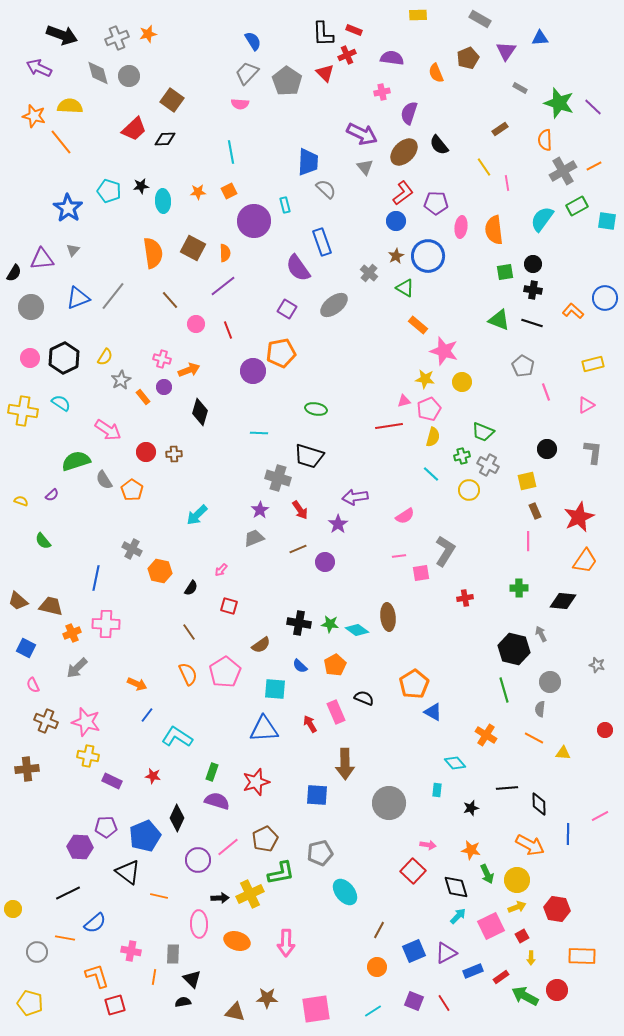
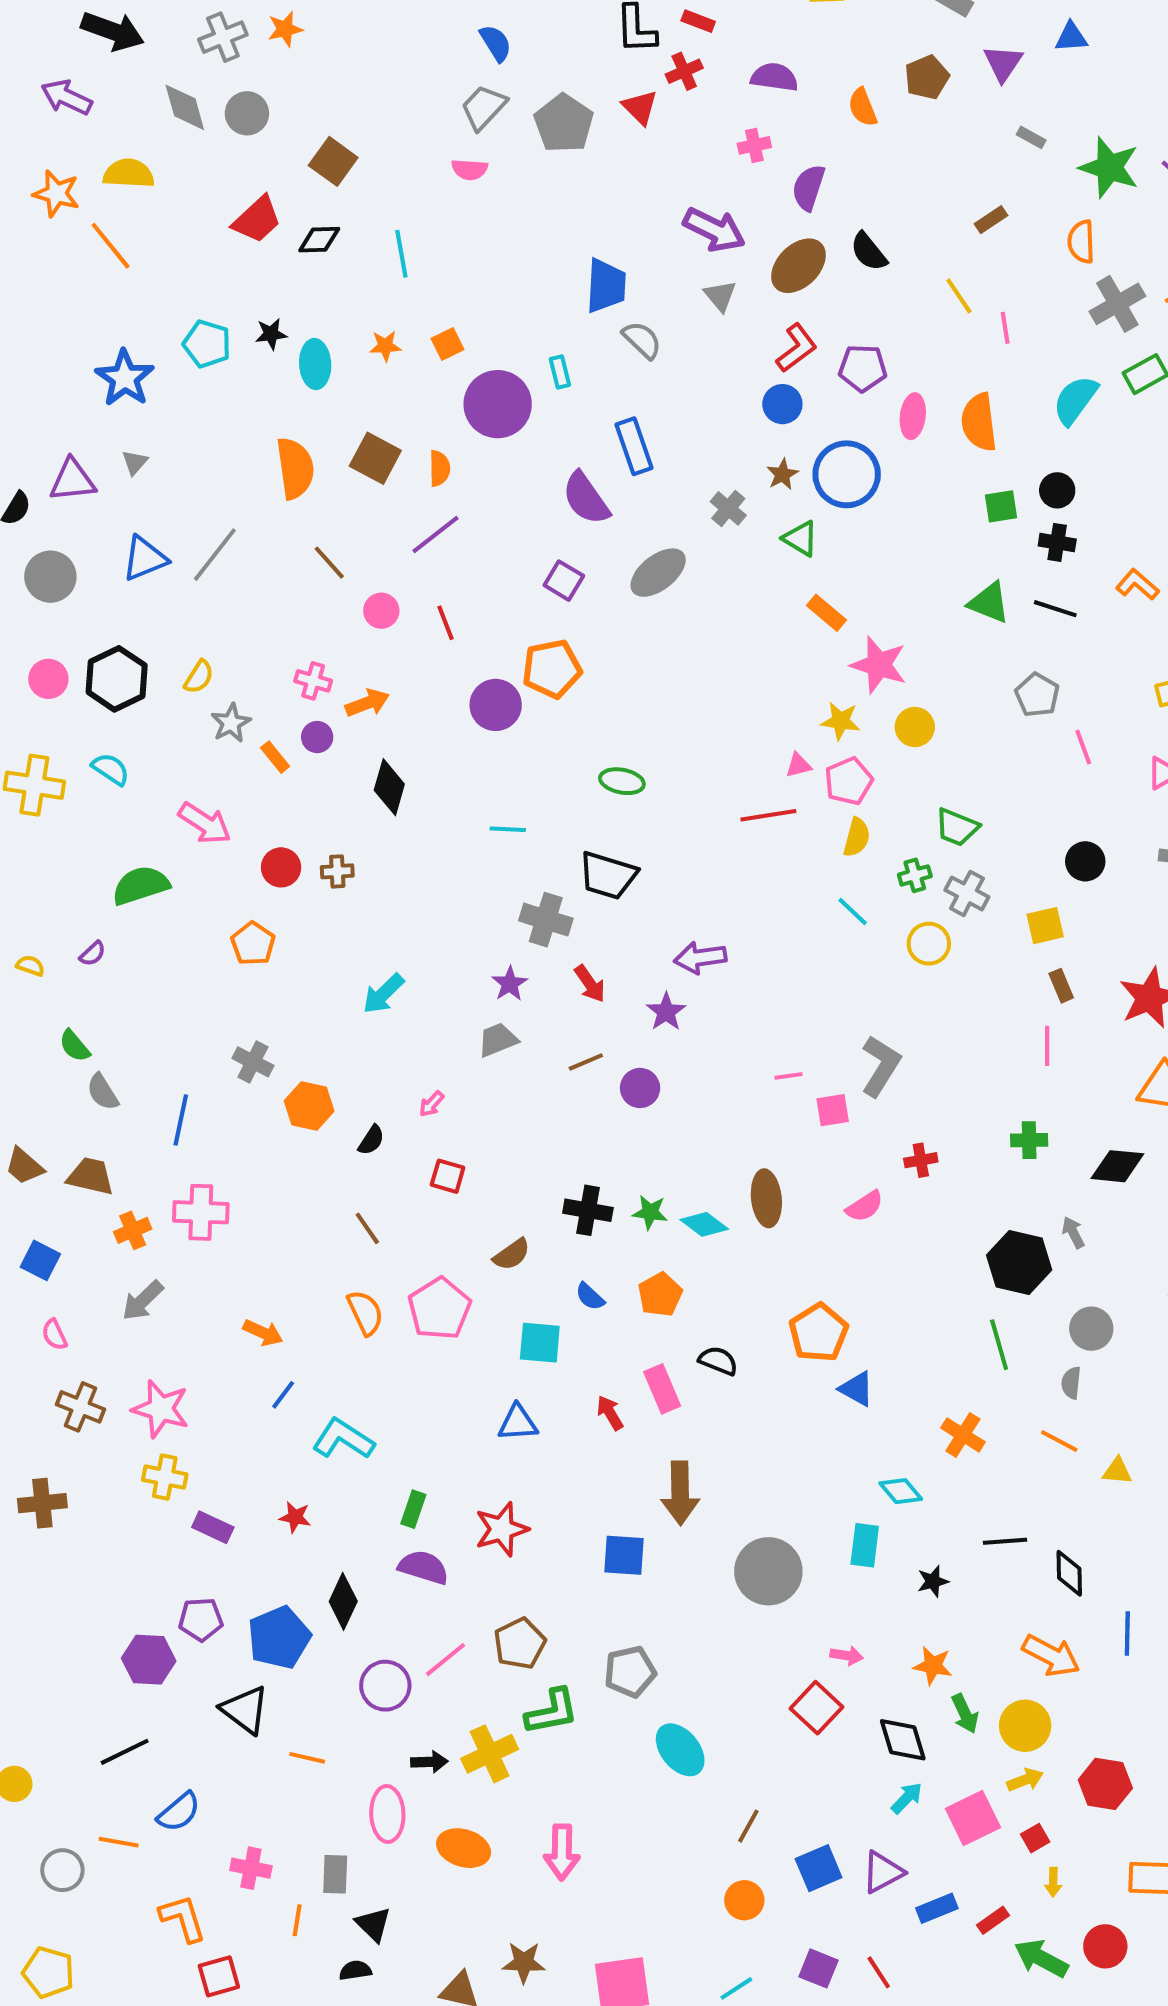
cyan line: (231, 152) -> (401, 254), moved
gray semicircle: (104, 480) -> (103, 1092), moved
pink semicircle: (405, 516) -> (865, 1206), moved
blue triangle: (264, 729) -> (518, 1423), size x0.7
cyan rectangle: (437, 790) -> (865, 1545), size x1.5

